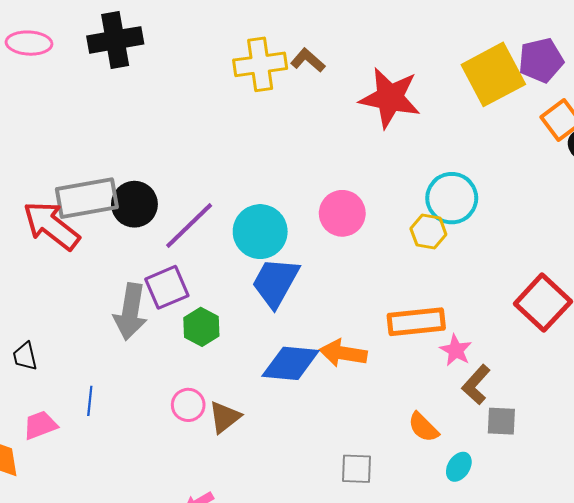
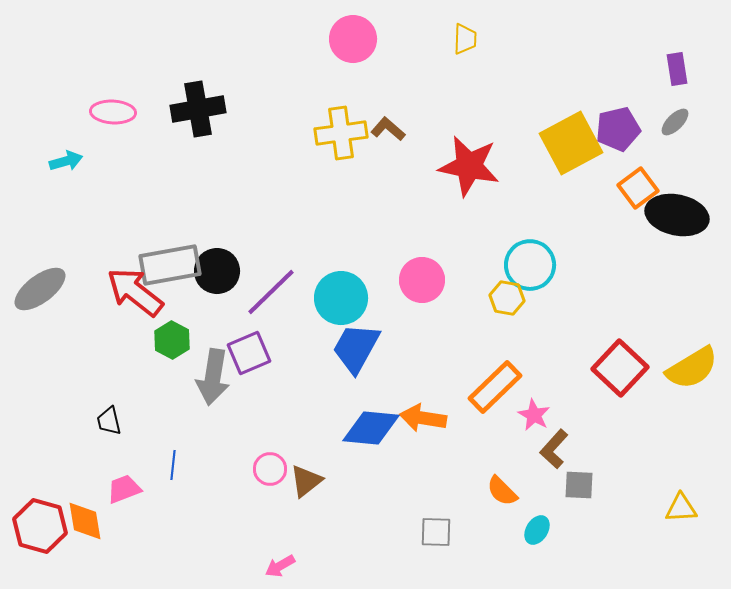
orange rectangle: (416, 322) -> (495, 387), turned -38
green hexagon: (201, 327) -> (172, 340), moved

